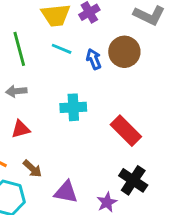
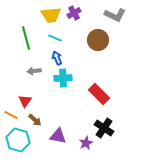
blue arrow: (94, 59) -> (57, 58), moved
gray arrow: (16, 91) -> (34, 71), moved
red triangle: (21, 129) -> (25, 101), moved, turned -40

